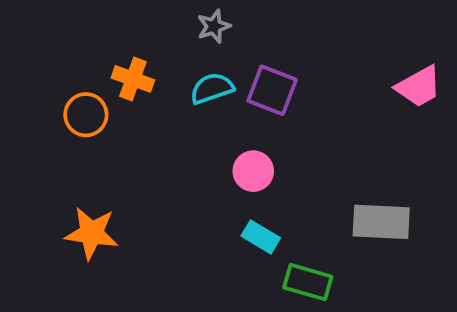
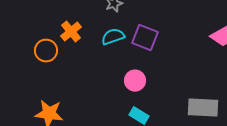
orange cross: (133, 79) -> (71, 32), turned 30

